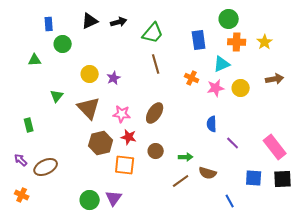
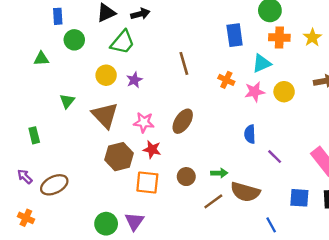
green trapezoid: (153, 33) -> (123, 42), moved
brown circle: (156, 151) -> (186, 177), moved
brown semicircle: (208, 173) -> (245, 192), size x1.4

